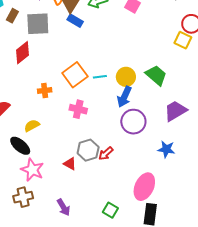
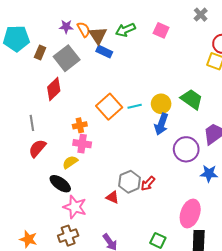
gray square: (38, 24) -> (67, 58), turned -30
pink cross: (78, 109) -> (82, 144), moved
purple circle: (133, 122) -> (186, 149), moved

